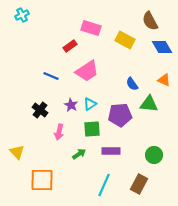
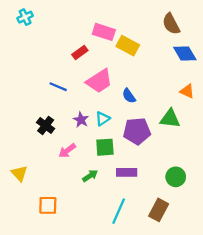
yellow rectangle: (125, 40) -> (128, 46), moved
blue semicircle: (132, 84) -> (129, 96), moved
pink arrow: (59, 132) -> (67, 151), turned 42
orange square: (42, 180) -> (48, 205), size x0.7

